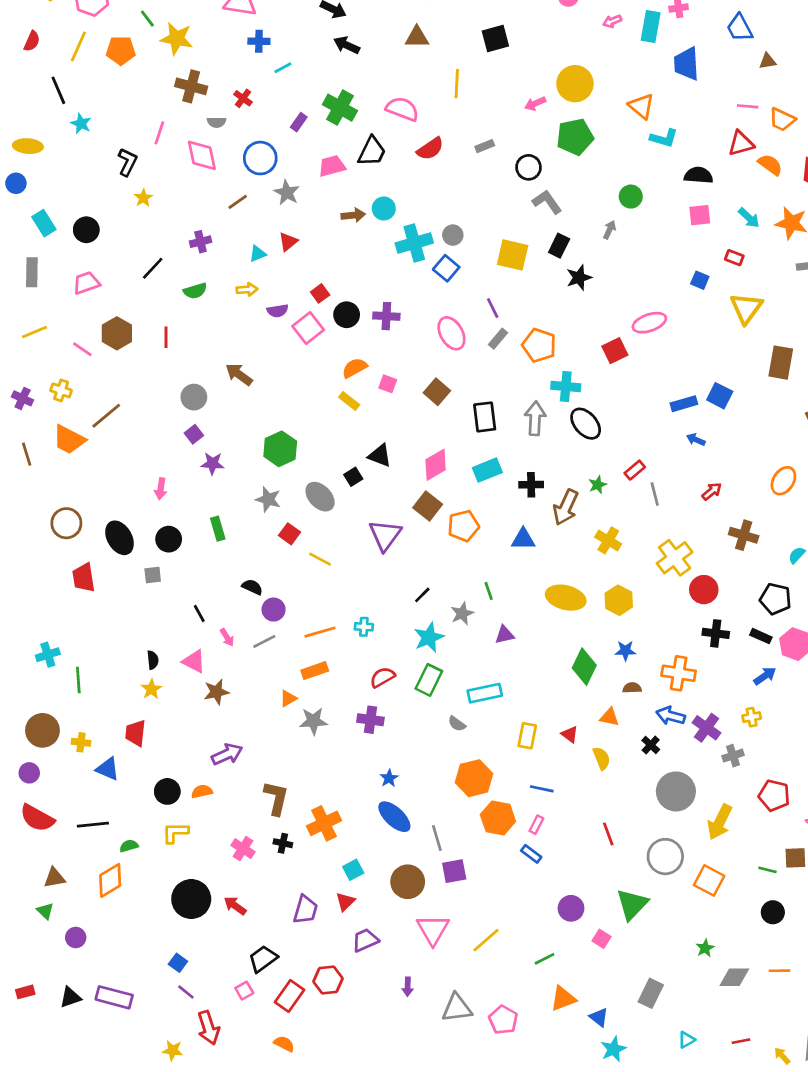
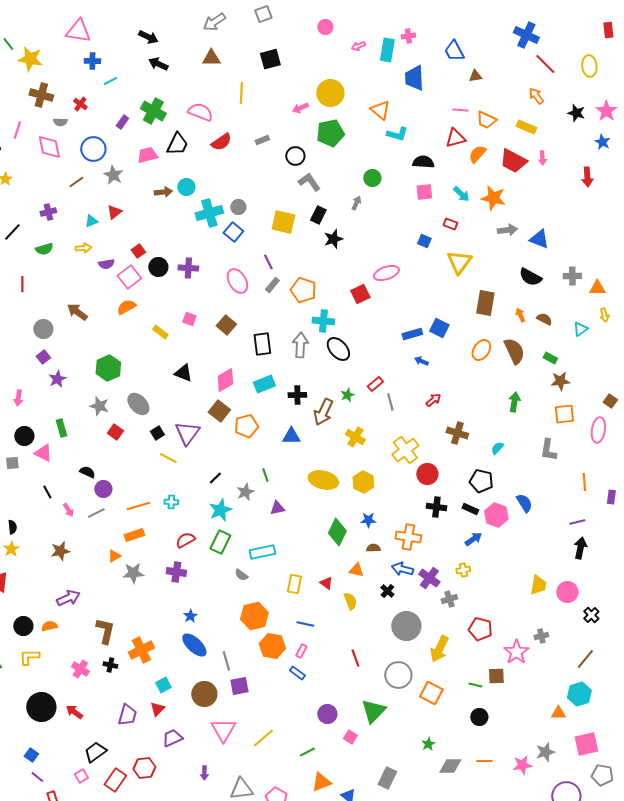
orange semicircle: (770, 165) -> (477, 154), turned -84
orange semicircle: (355, 368) -> (126, 307), moved
purple star: (212, 463) -> (57, 379), turned -30
black square: (353, 477) -> (157, 433), moved
orange ellipse: (783, 481) -> (481, 350), moved
yellow line: (320, 559) -> (168, 458), moved
pink triangle: (194, 661) -> (43, 453), moved

